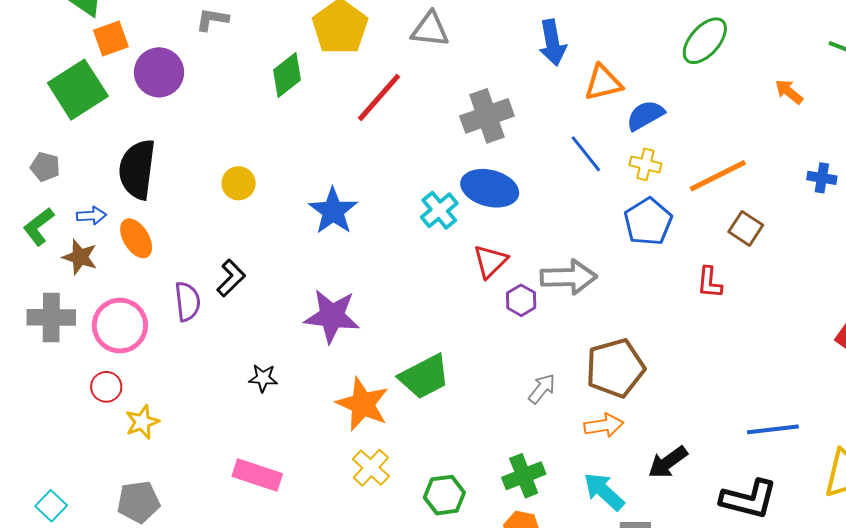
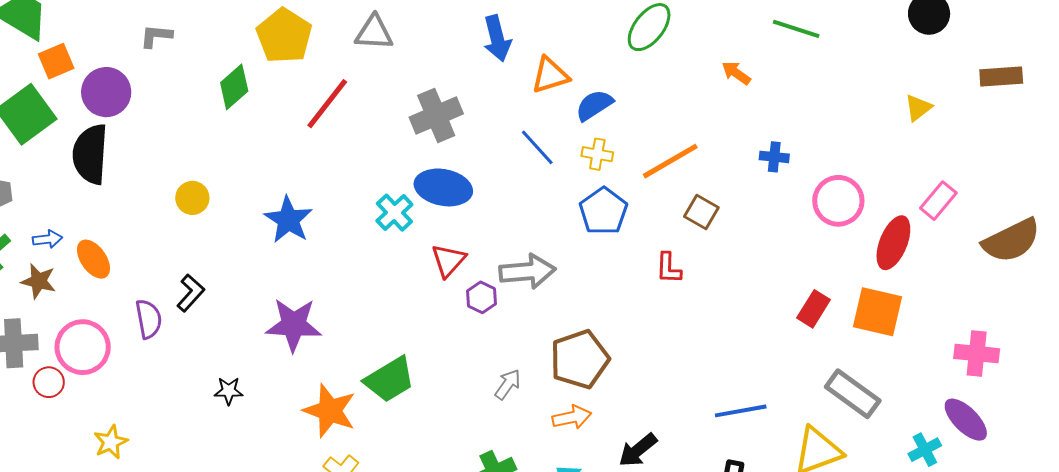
black semicircle: (137, 169) -> (90, 154), moved
red circle: (106, 387) -> (49, 382), moved

